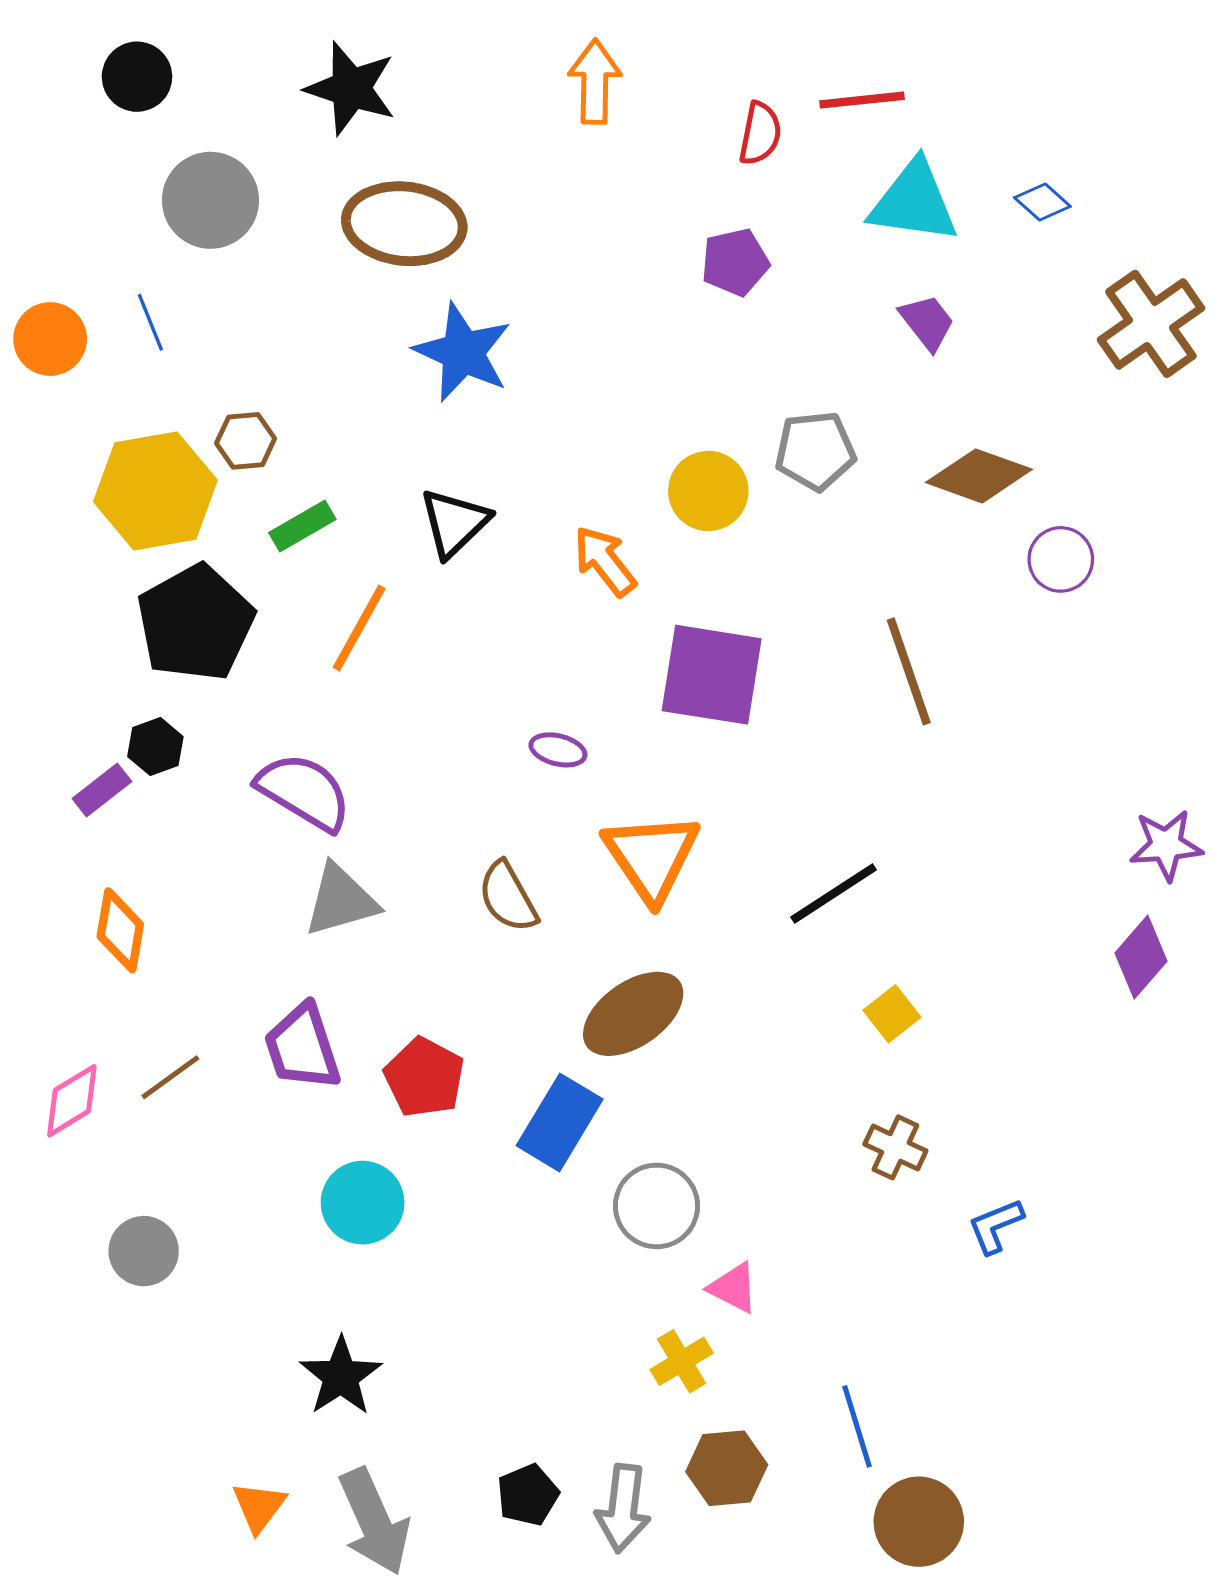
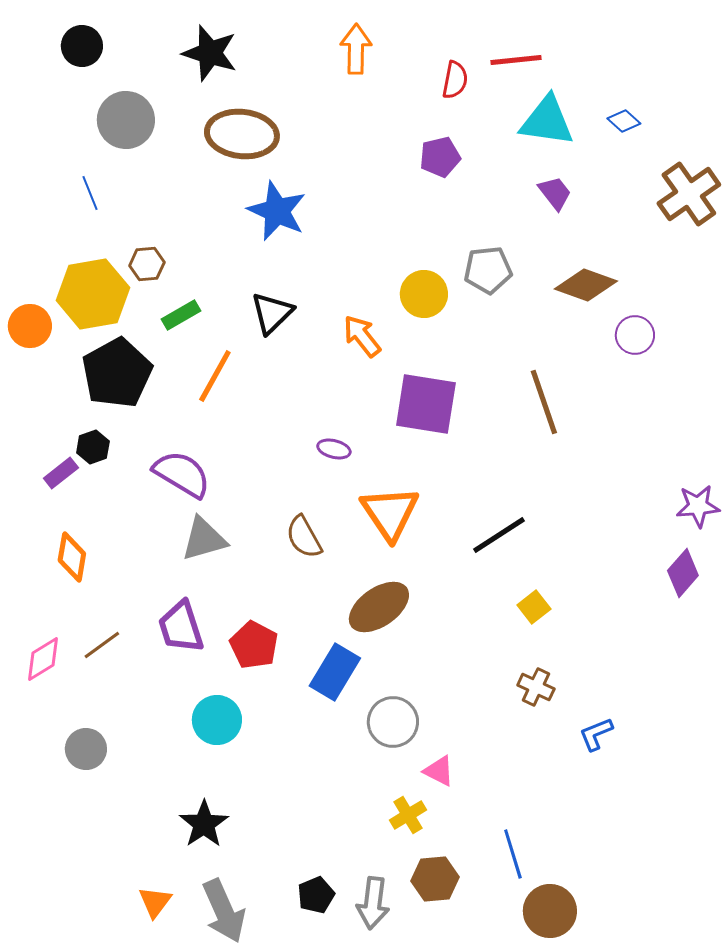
orange circle: (50, 339) -> (30, 326), moved

